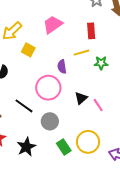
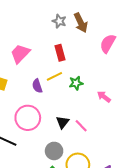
purple semicircle: (62, 67) -> (37, 86), moved
gray circle: (50, 121) -> (54, 151), moved

